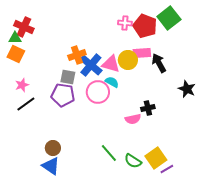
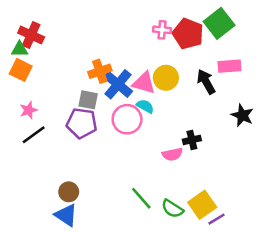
pink rectangle: (142, 53) -> (229, 66), moved

